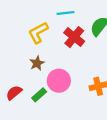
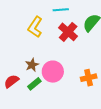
yellow L-shape: (38, 33) -> (35, 27), turned -30
brown star: (37, 63) -> (32, 65), moved

